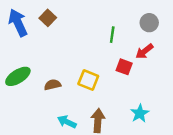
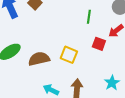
brown semicircle: (53, 85) -> (39, 59), size x1.5

